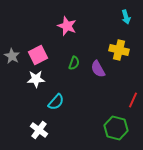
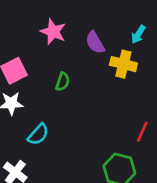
cyan arrow: (126, 17) -> (138, 34), moved, turned 48
purple semicircle: (98, 69) -> (95, 42), moved

